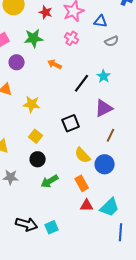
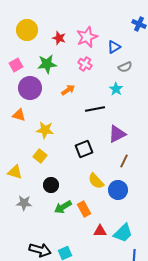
blue triangle: (101, 21) -> (114, 47), turned -40
purple circle: (17, 62) -> (30, 88), size x1.5
orange arrow: (55, 64) -> (68, 90), turned 120
cyan star: (104, 76) -> (116, 89), moved
black line: (82, 83) -> (95, 109), turned 42
yellow square: (36, 136) -> (40, 156), moved
orange rectangle: (82, 183) -> (84, 209), moved

